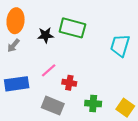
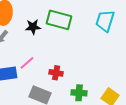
cyan trapezoid: (120, 46) -> (105, 21), moved
pink line: (49, 70) -> (27, 63), moved

